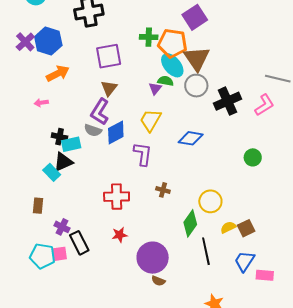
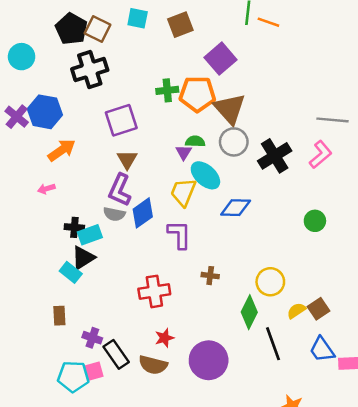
cyan ellipse: (172, 65) -> (205, 175), moved
blue trapezoid: (244, 261) -> (322, 349), turned -60
brown semicircle: (158, 281) -> (153, 365), moved, size x1.6

